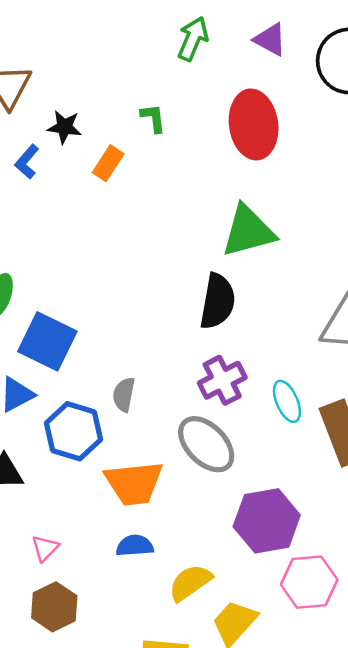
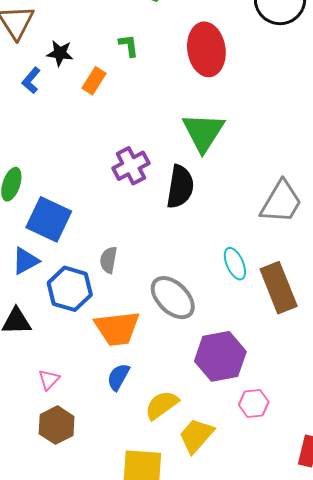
green triangle: (248, 231) -> (203, 132), turned -42
purple cross: (222, 380) -> (131, 166), moved
blue semicircle: (135, 546) -> (118, 377), turned -56
pink hexagon: (309, 582) -> (254, 403), size x0.7

